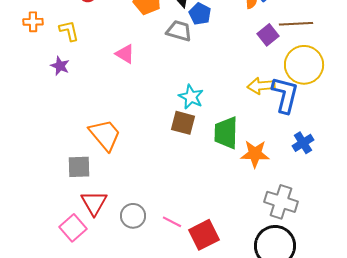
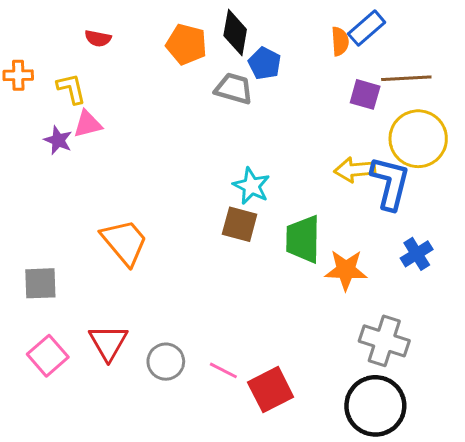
purple square: (268, 35) -> (365, 94), turned -35
pink triangle: (125, 54) -> (88, 124), moved, turned -45
gray square: (79, 167) -> (40, 283), moved
pink square: (73, 228) -> (48, 356), moved

